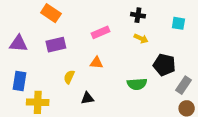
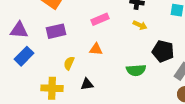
blue rectangle: (19, 81) -> (24, 56), moved, turned 36
yellow cross: (38, 102) -> (52, 88), moved

